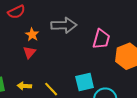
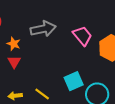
pink trapezoid: (101, 39) -> (82, 36), turned -45

